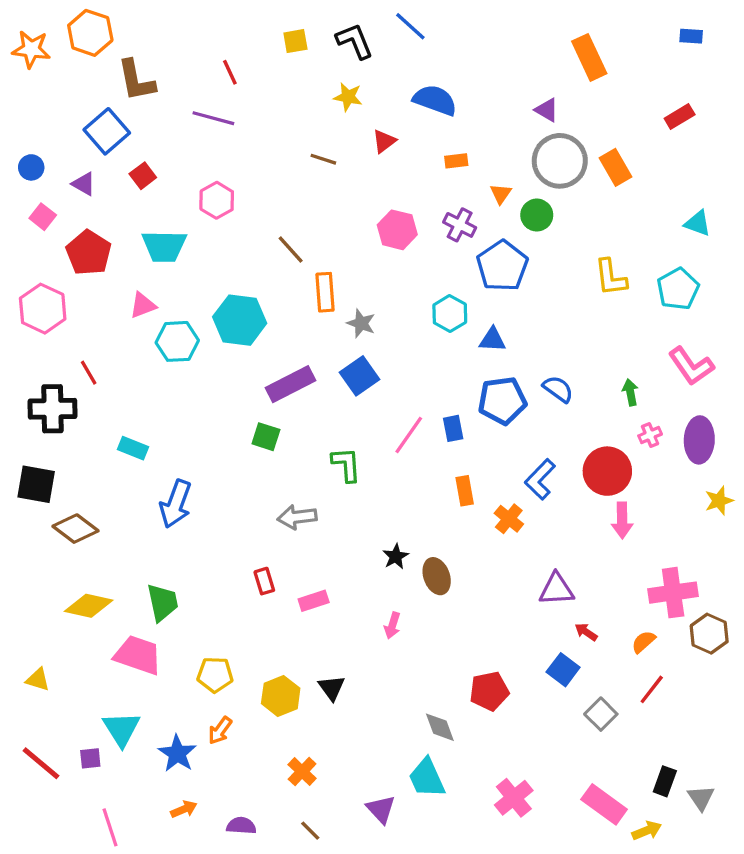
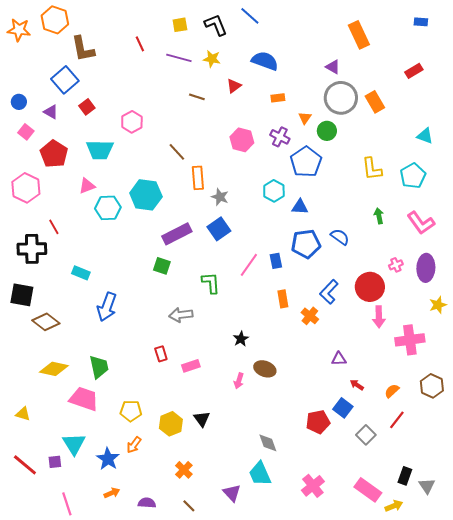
purple line: (213, 118) -> (179, 58), moved
green arrow: (630, 392) -> (379, 216), moved
brown ellipse: (437, 576) -> (265, 369), moved, turned -50
purple triangle: (556, 589) -> (339, 359), size x0.7
pink cross: (673, 593) -> (410, 340), moved
red pentagon: (489, 691) -> (318, 422), moved

